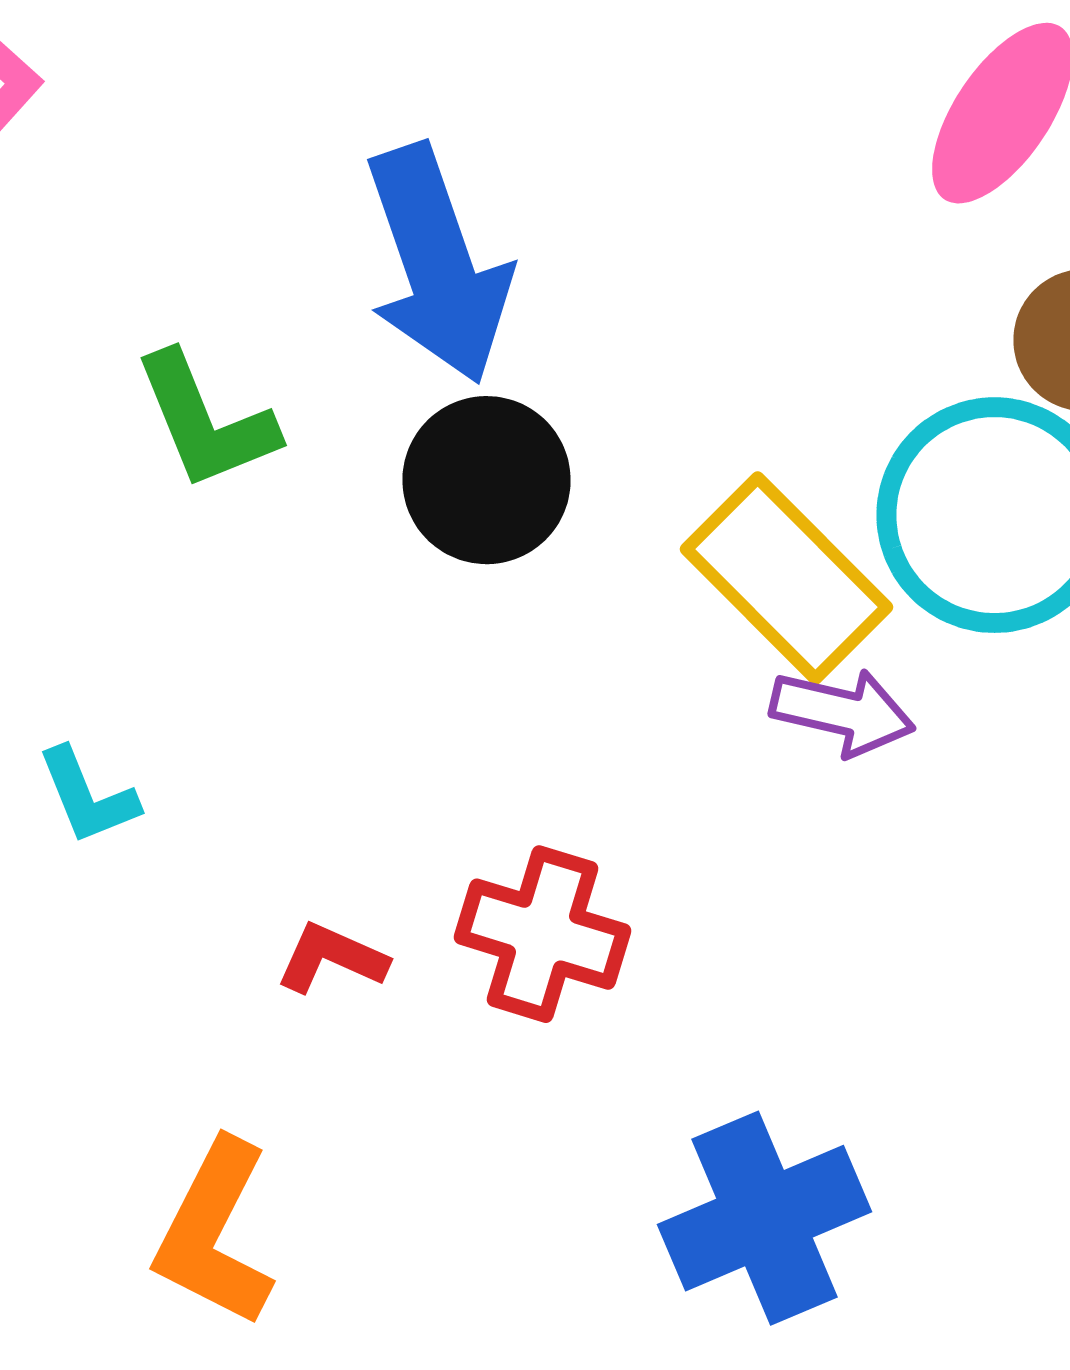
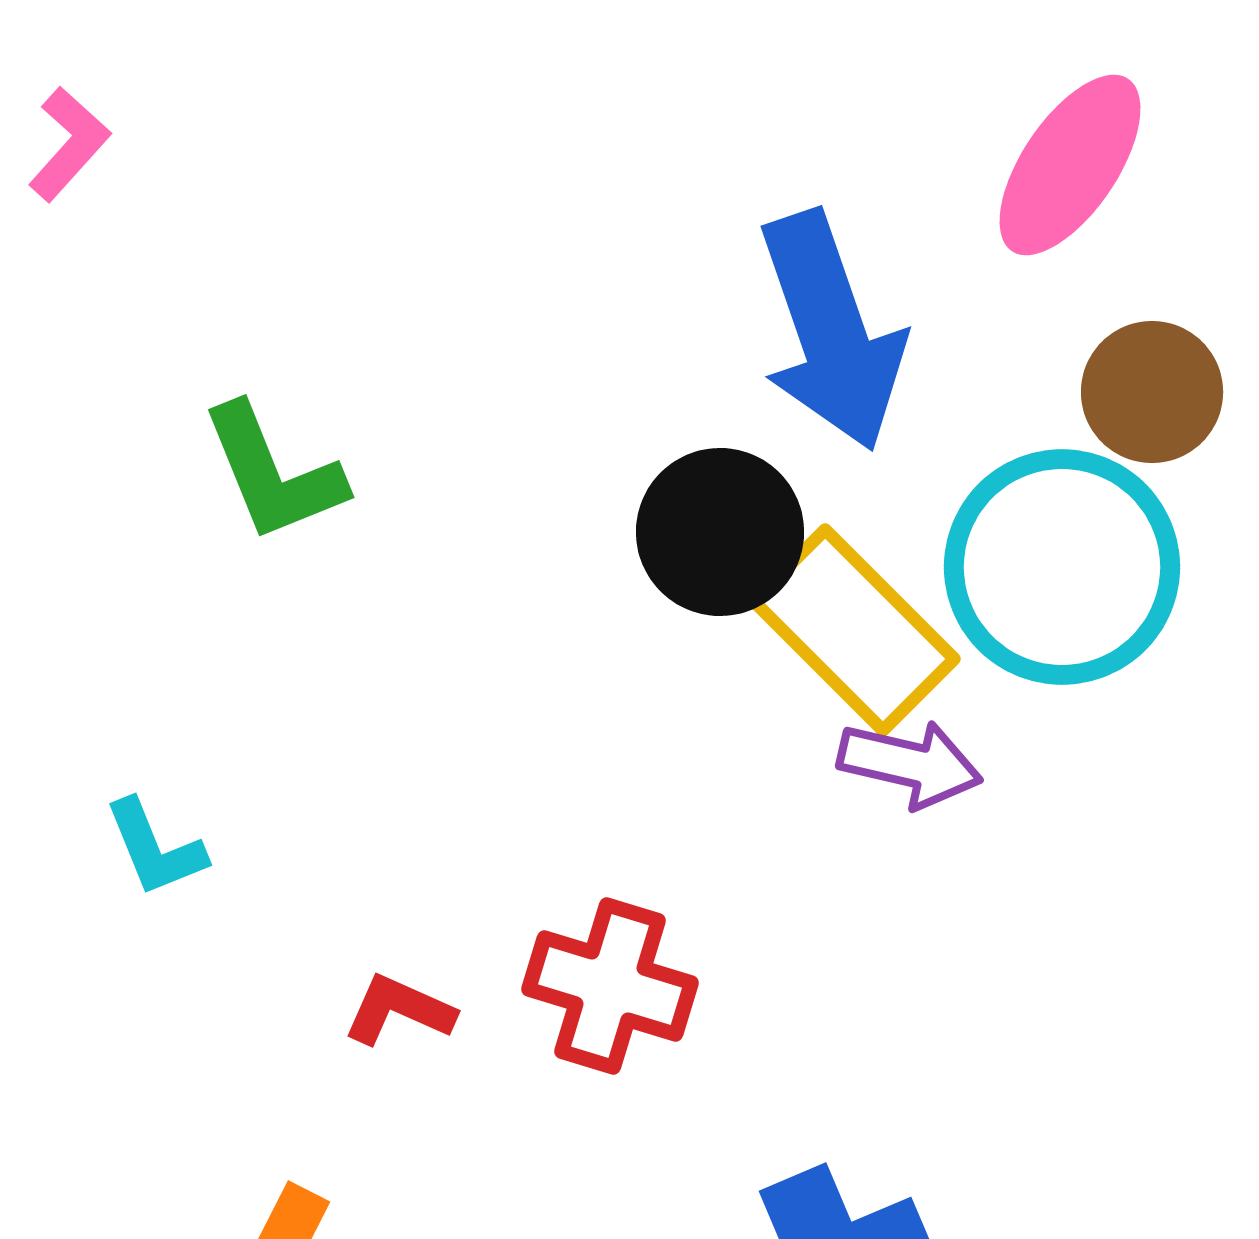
blue arrow: (438, 264) -> (831, 331), moved
black circle: (487, 480) -> (720, 532), moved

